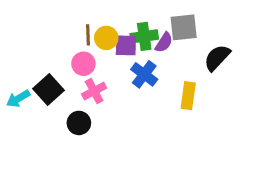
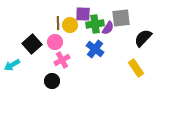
purple square: (126, 45) -> (83, 14), moved
black square: (49, 90) -> (32, 44), moved
yellow rectangle: (188, 96) -> (136, 68), moved, turned -42

